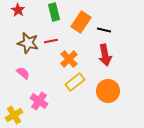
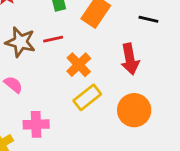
black line: (104, 30) -> (148, 19), moved
pink cross: (39, 101) -> (36, 124), turned -36

